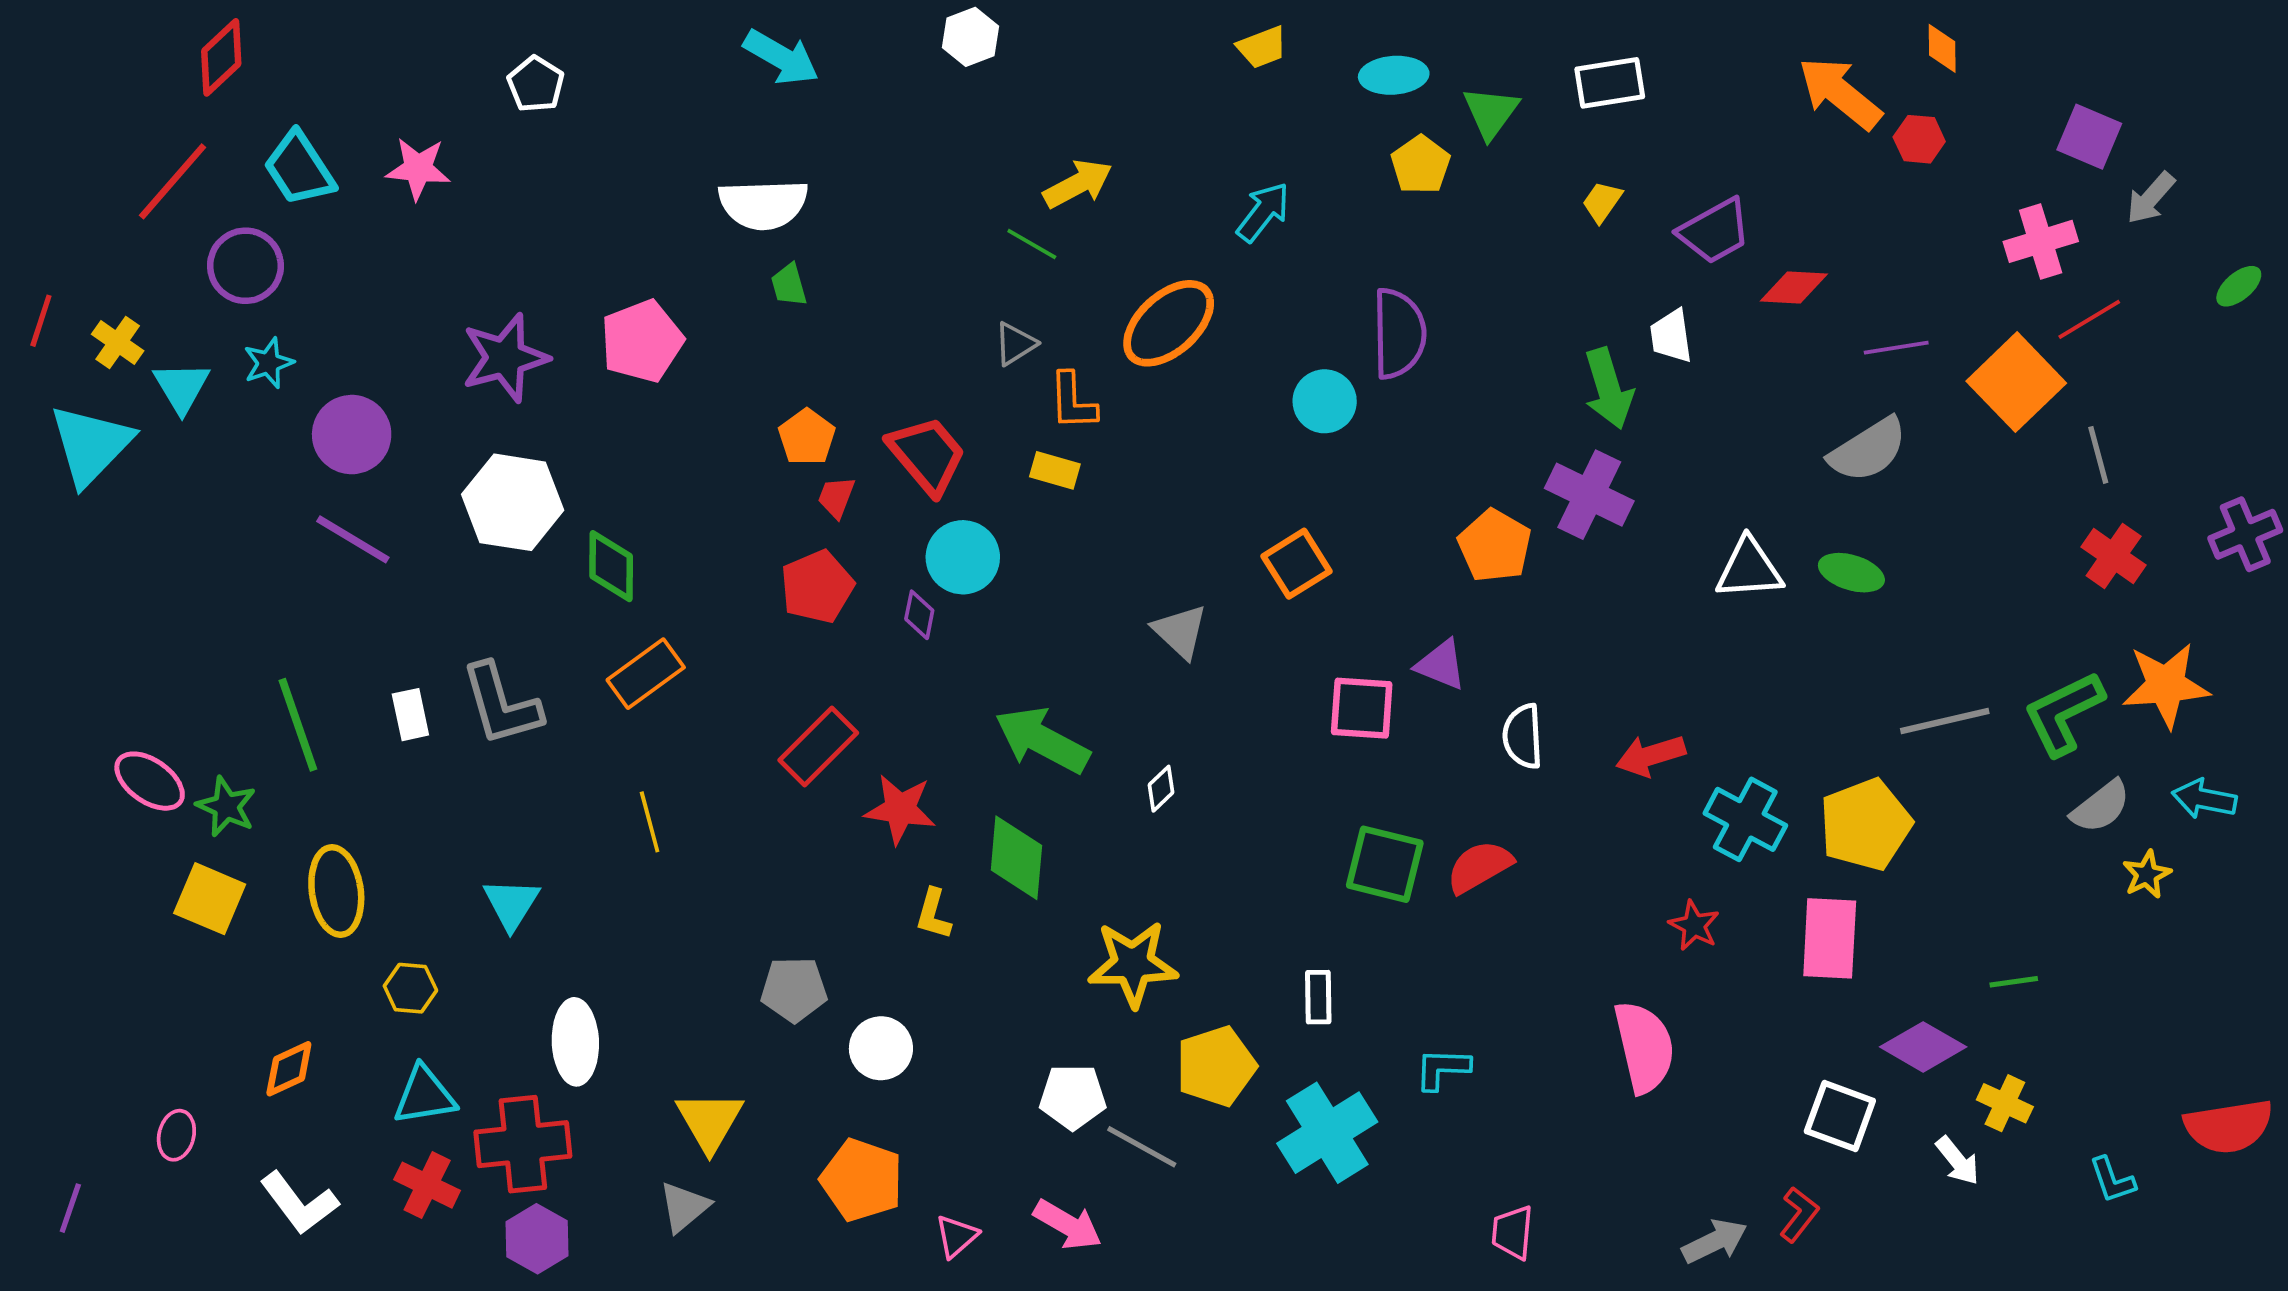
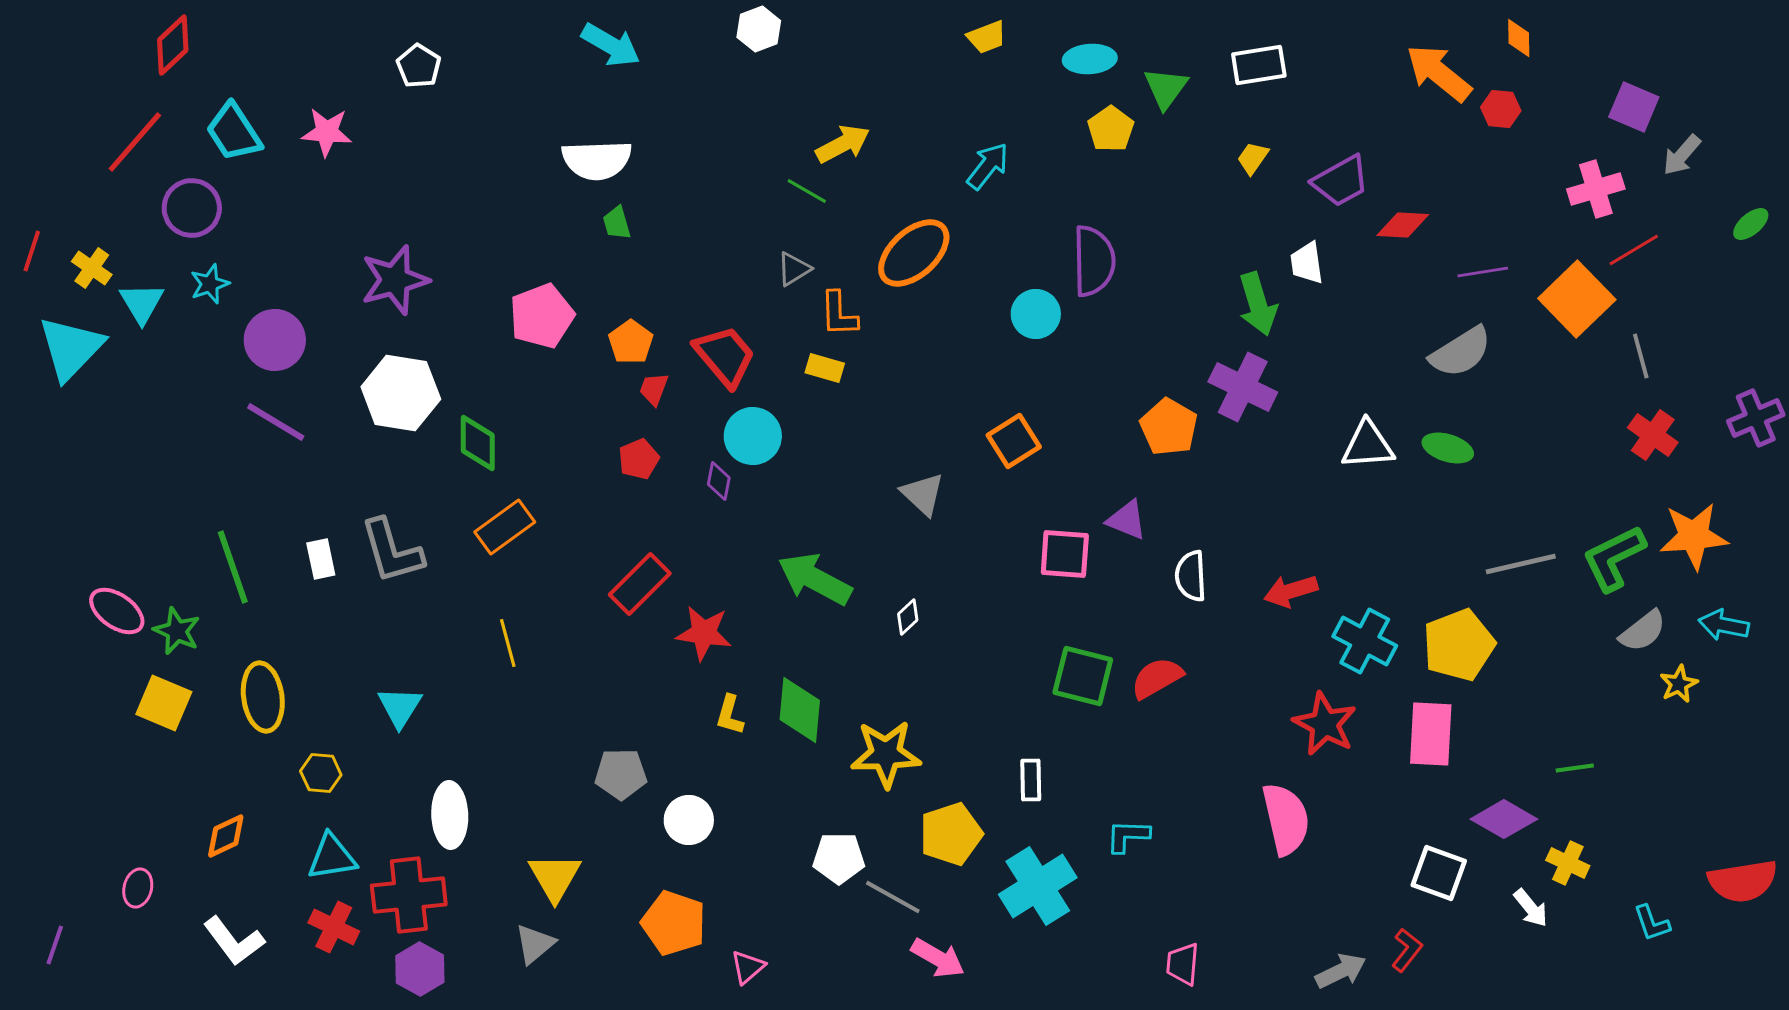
pink pentagon: (642, 341) -> (542, 316), moved
red pentagon: (817, 587) -> (639, 459), size x0.7
green diamond: (1016, 858) -> (800, 710), moved
red star: (1694, 926) -> (1325, 724), size x1.6
pink arrow: (1068, 1225) -> (938, 958), moved

